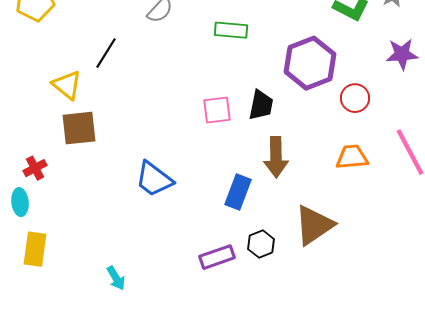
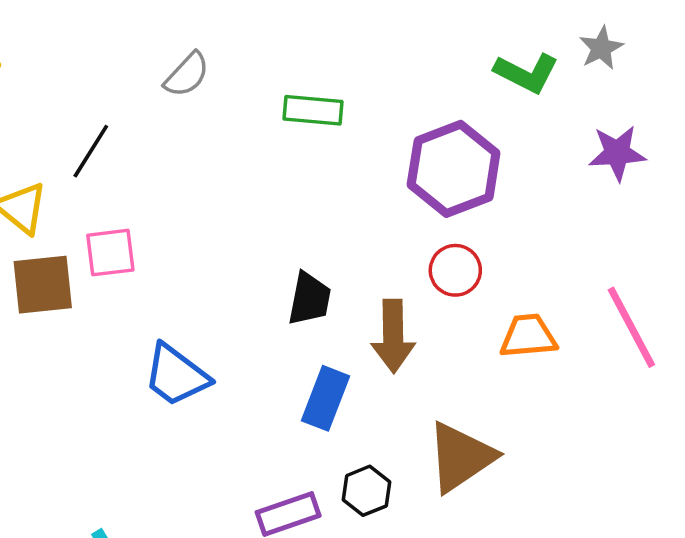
red circle: (355, 98) -> (455, 270), moved
black trapezoid: (261, 105) -> (310, 299), moved
pink square: (217, 110) -> (110, 253), moved

